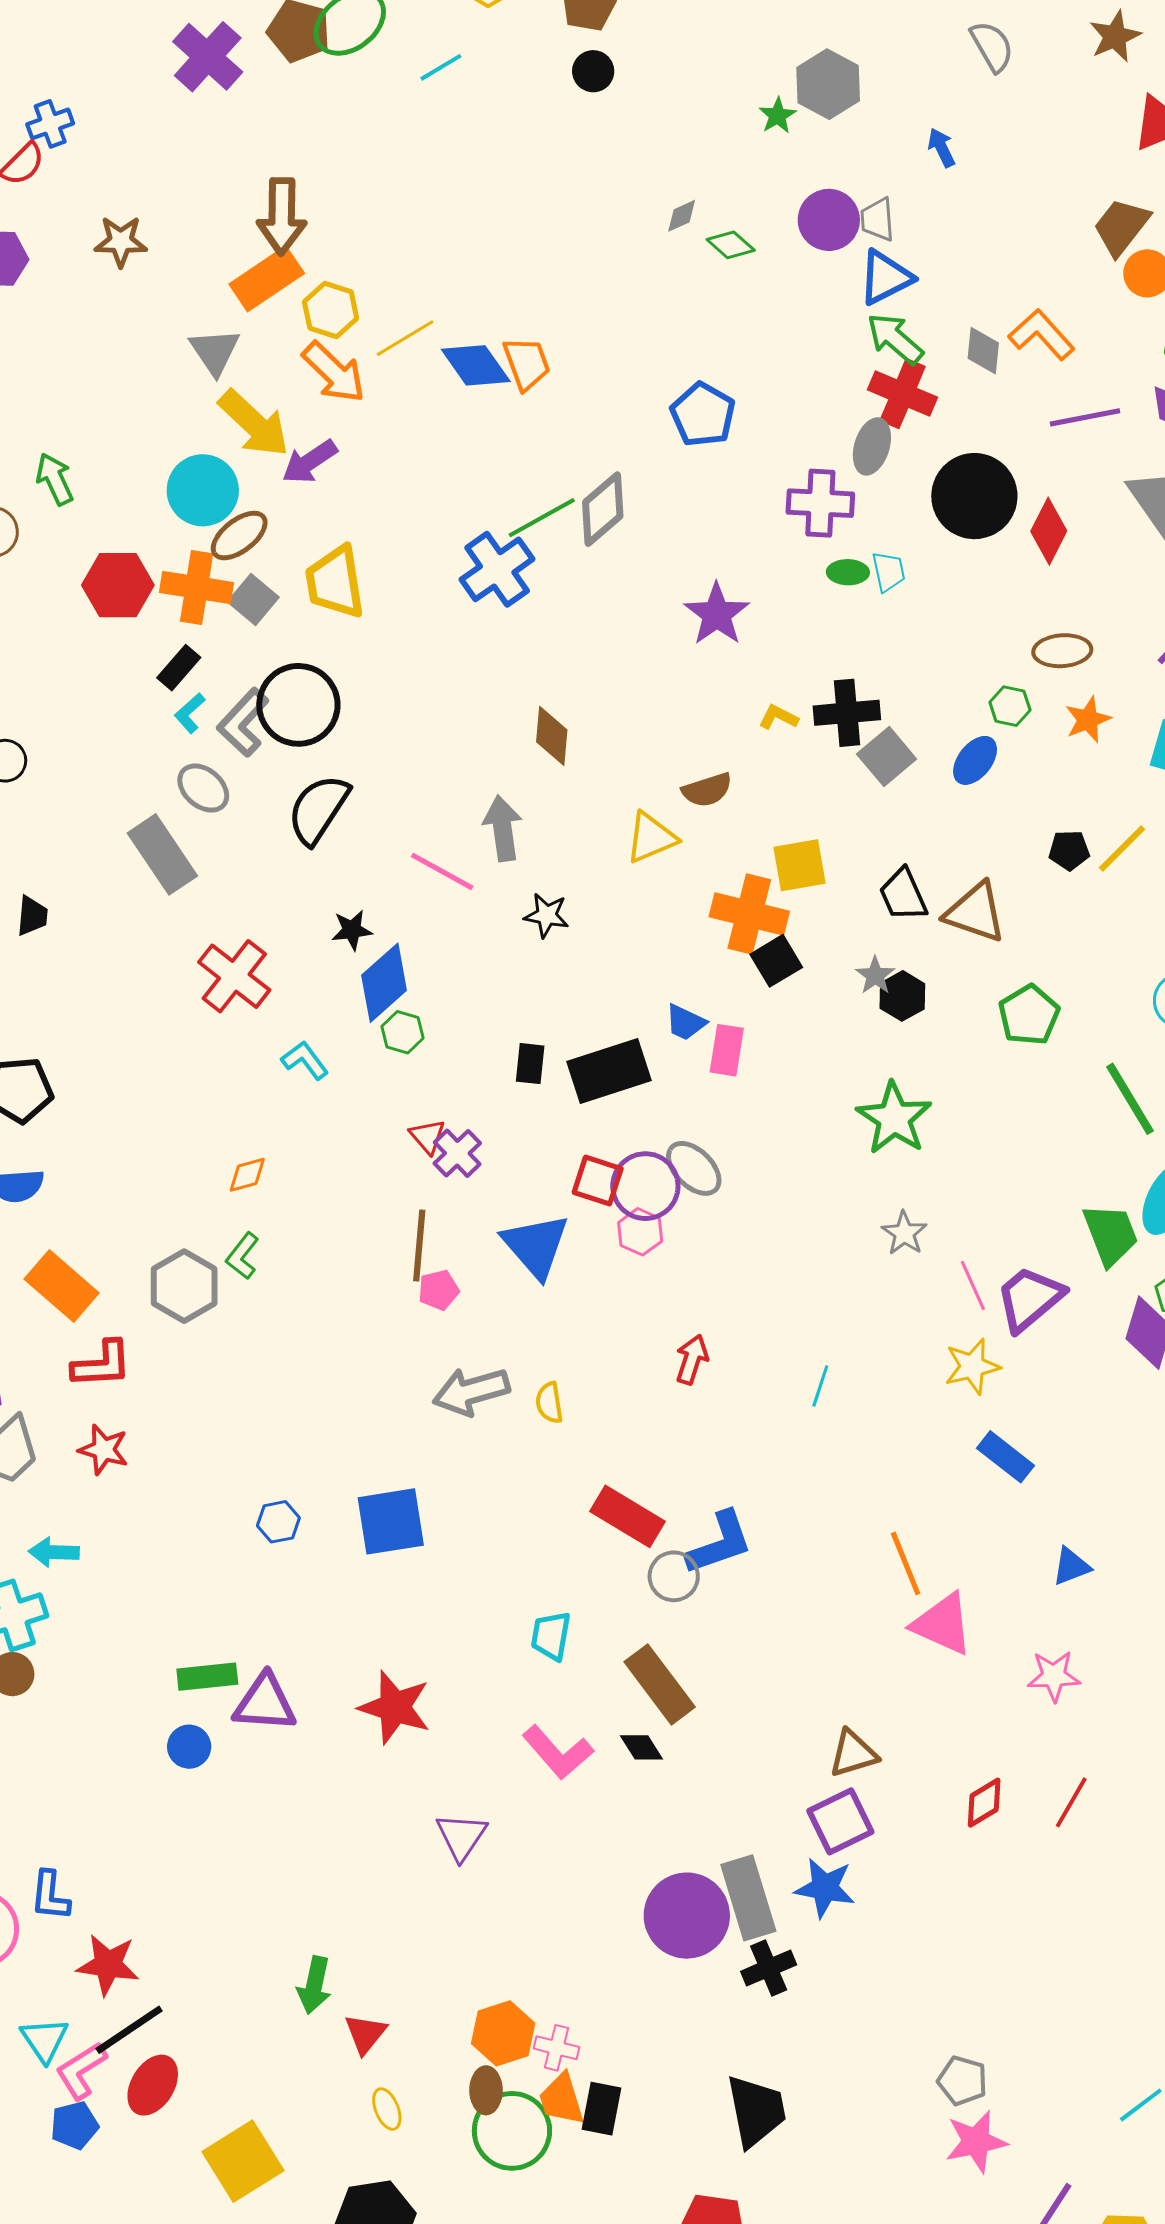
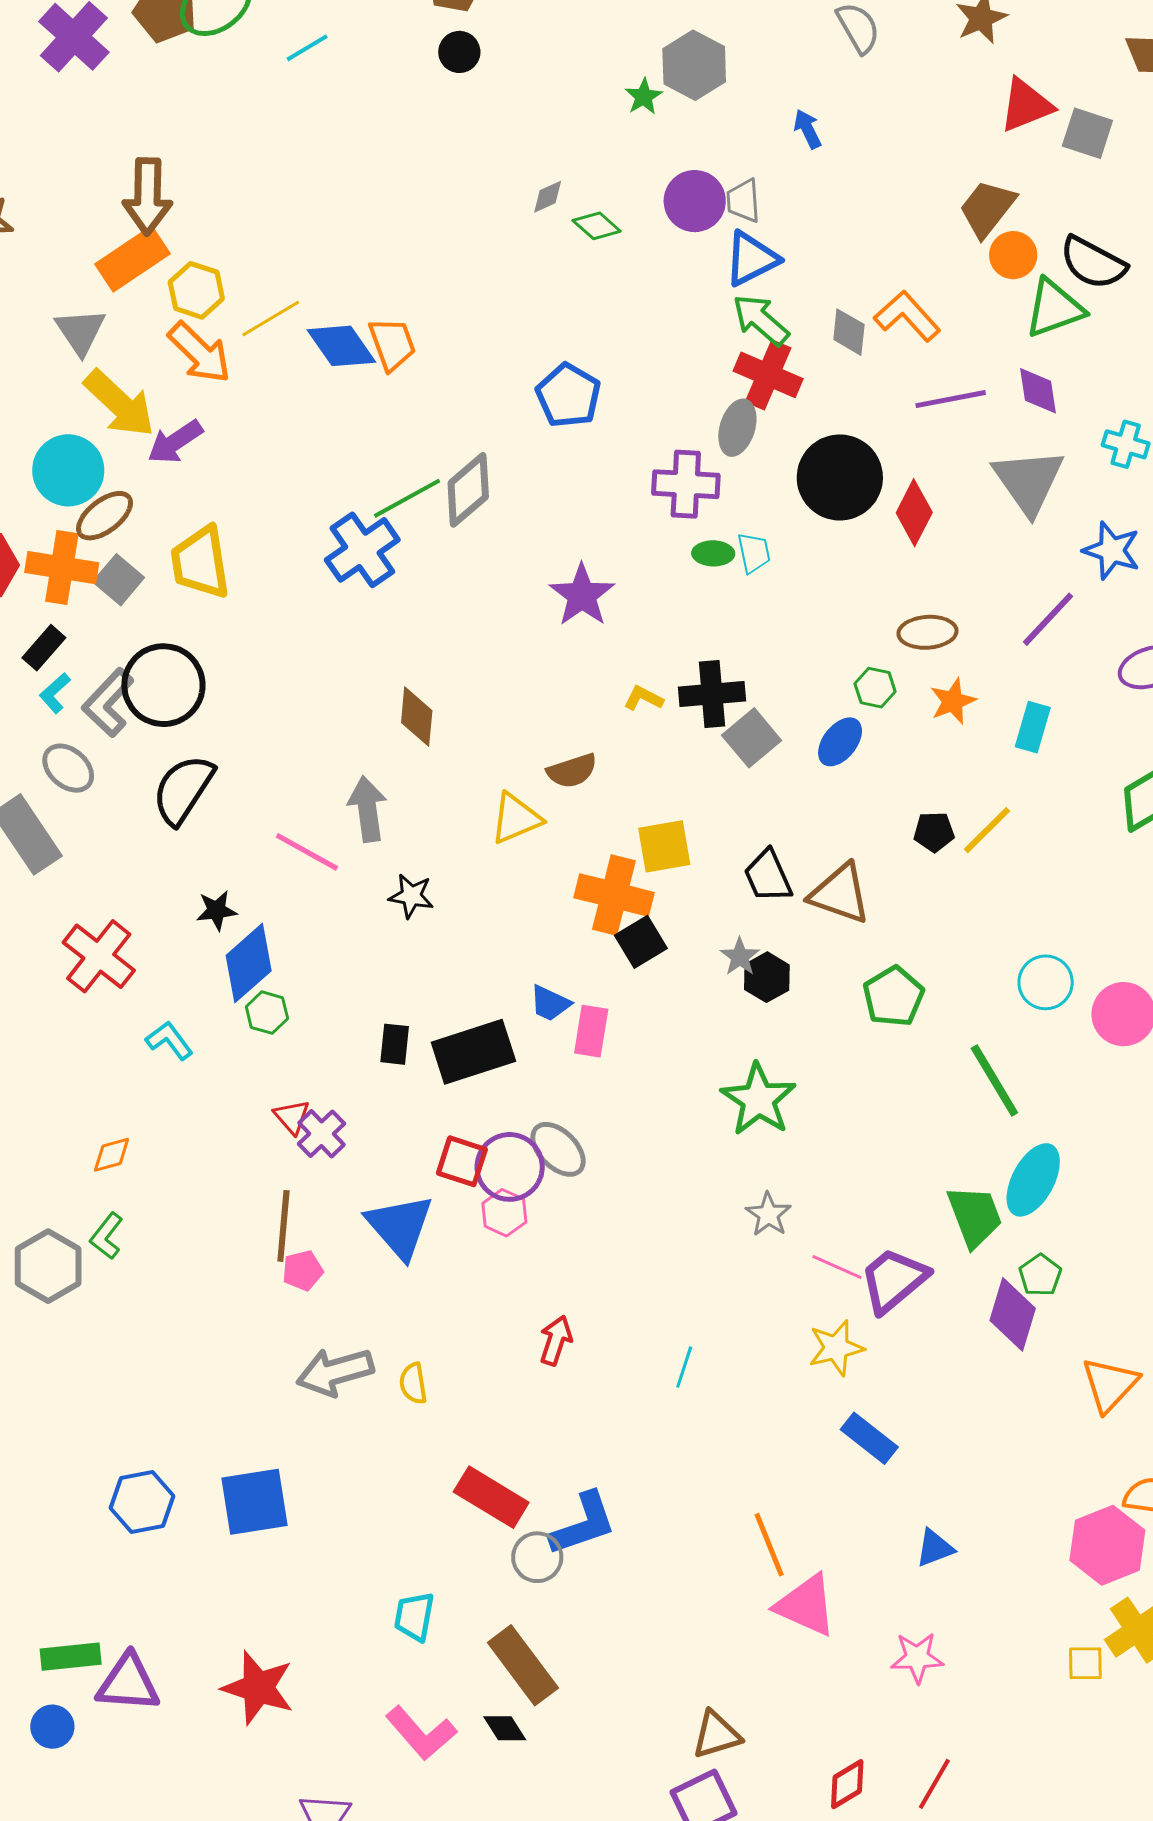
pink line: (973, 1286) -> (837, 1267), turned -42
blue hexagon: (278, 1522) -> (142, 1502), size x1.5

